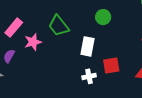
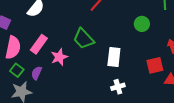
green circle: (103, 17) -> (142, 24), moved
red square: (111, 66) -> (155, 65), moved

